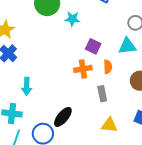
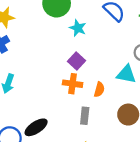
purple square: (93, 46) -> (76, 61), moved

